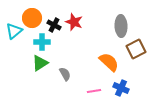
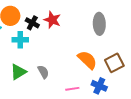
brown square: (136, 49) -> (114, 63), moved
green triangle: (40, 63) -> (18, 72), moved

